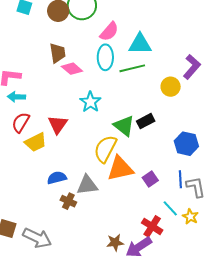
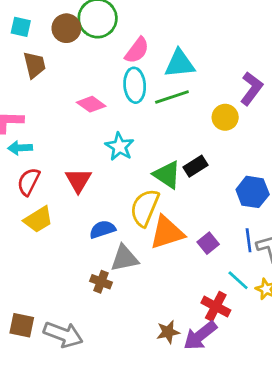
brown trapezoid: (58, 53) -> (34, 65), moved
yellow trapezoid: (36, 142) -> (38, 220), moved
blue semicircle: (57, 178) -> (102, 229), moved

